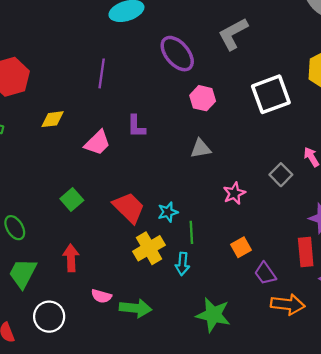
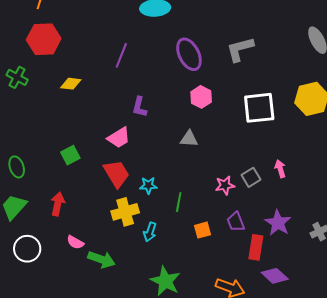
pink trapezoid: (97, 143) -> (119, 138), moved
pink star: (234, 193) -> (225, 185), moved
green line: (191, 232) -> (179, 202), moved
purple trapezoid: (265, 273) -> (236, 222), moved

